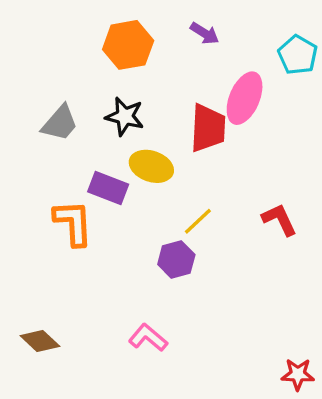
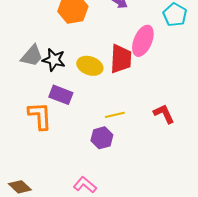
black star: (125, 116) -> (54, 60), moved
yellow ellipse: (151, 166) -> (90, 66), moved
yellow line: (198, 221) -> (115, 115), turned 30

